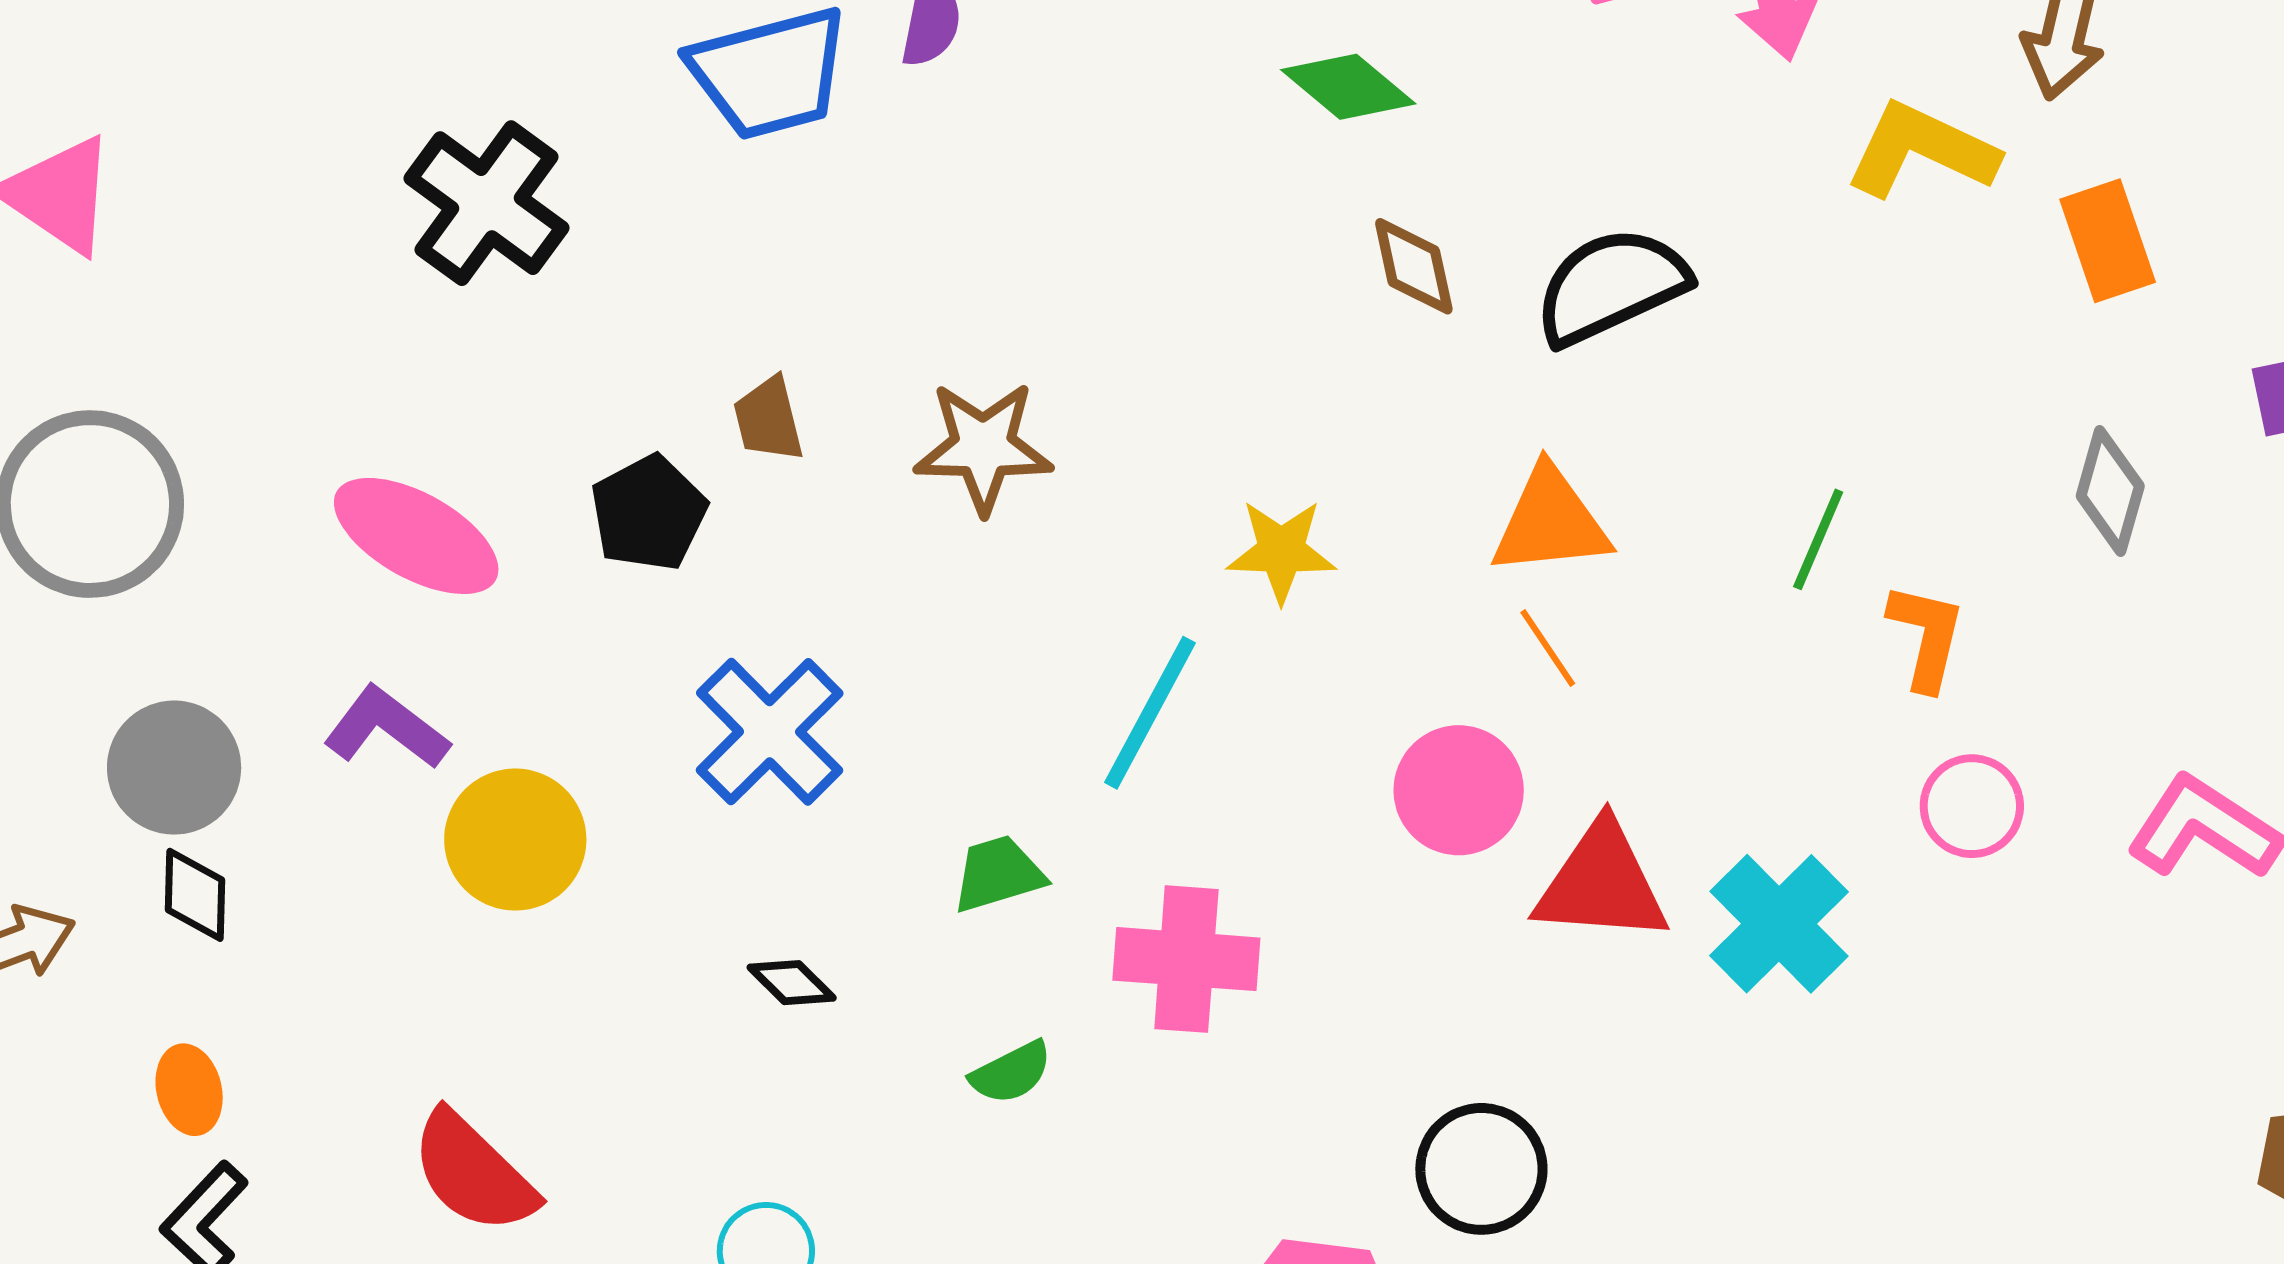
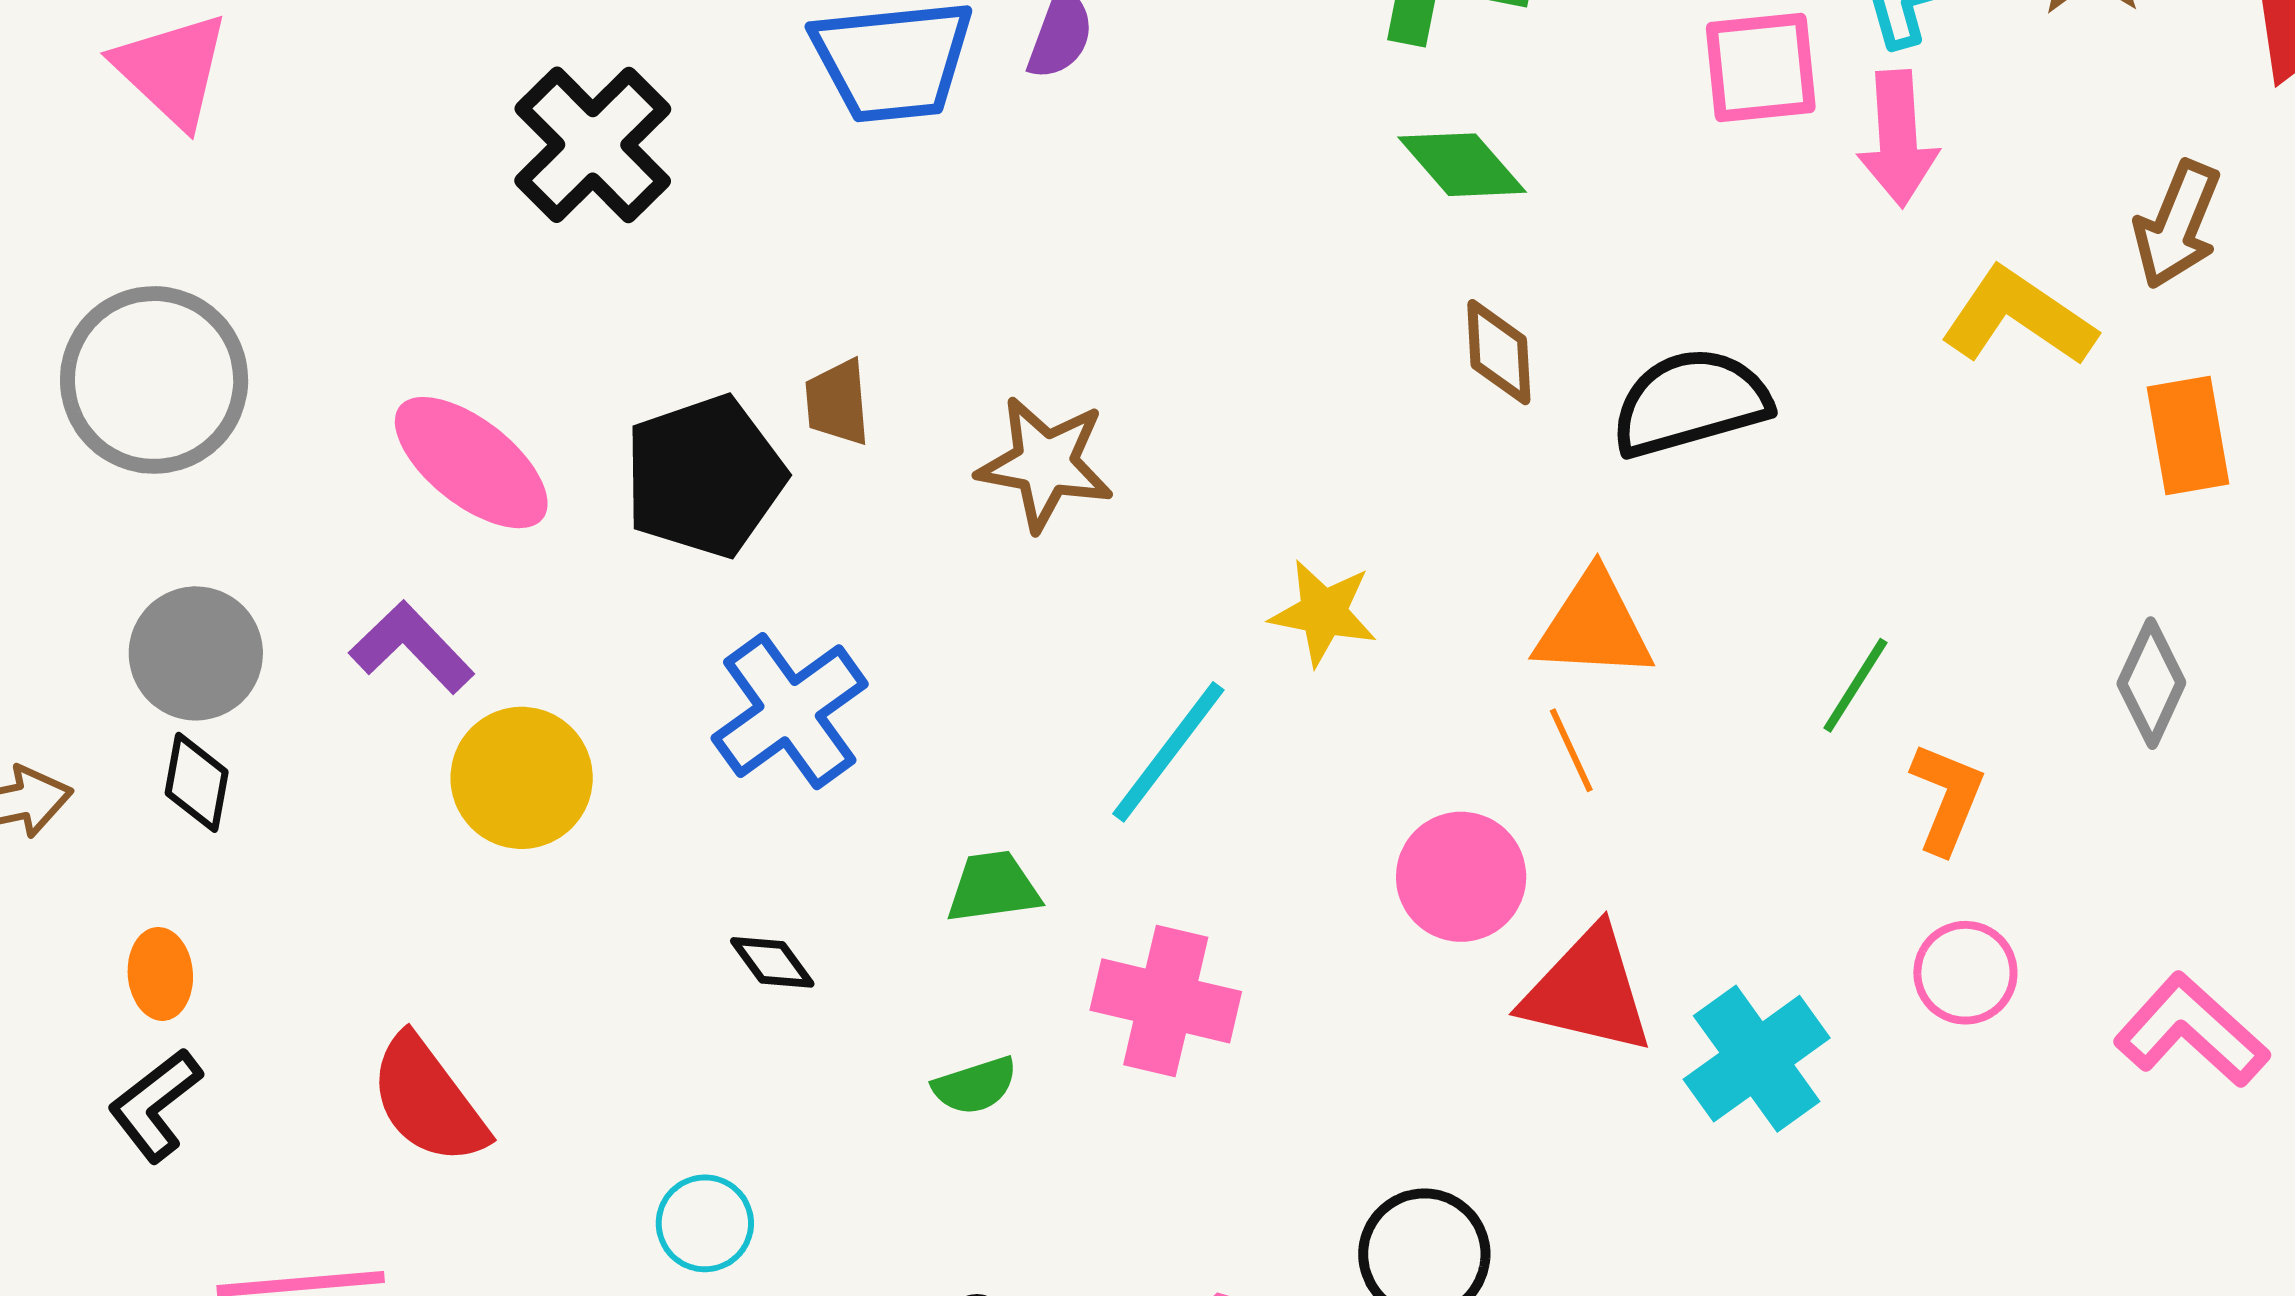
black pentagon: (649, 513) -> (704, 476), size x1.4

